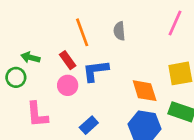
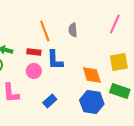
red rectangle: (68, 60) -> (34, 52), turned -48
blue L-shape: (95, 71) -> (55, 60), turned -85

